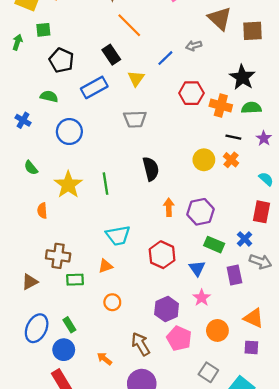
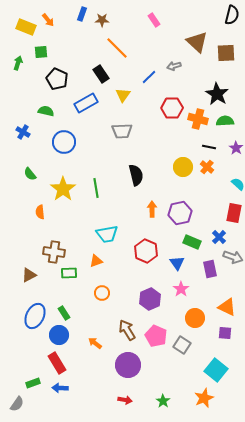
pink pentagon: (179, 338) -> (156, 336), moved
gray square: (208, 372) -> (182, 345), moved

